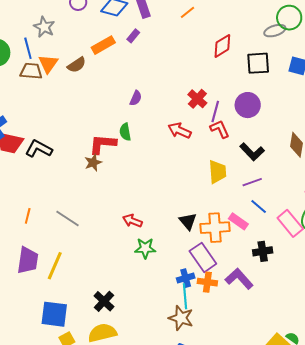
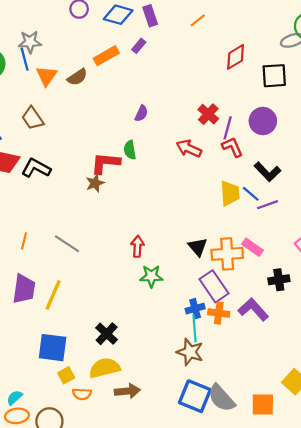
gray star: (44, 27) -> (30, 42), moved, turned -30
brown trapezoid: (31, 71) -> (33, 118), moved, turned -130
blue line: (259, 206) -> (251, 194), moved
red arrow: (132, 221) -> (137, 246), turned 72

